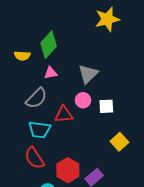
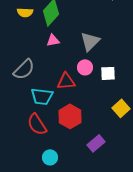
yellow semicircle: (22, 56) -> (25, 12), moved
gray semicircle: (36, 98) -> (24, 69), moved
red hexagon: (68, 170) -> (70, 116), moved

